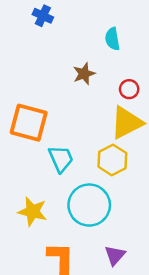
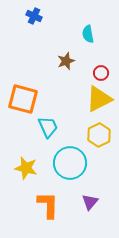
yellow hexagon: (112, 160) -> (99, 135), moved

